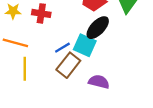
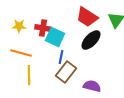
cyan square: (85, 45) -> (55, 37), moved
blue line: (62, 48) -> (61, 57), turned -48

